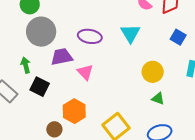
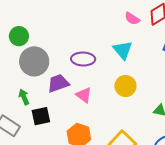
yellow circle: (153, 72) -> (125, 86), moved
black square: (40, 87) -> (41, 116), turned -30

